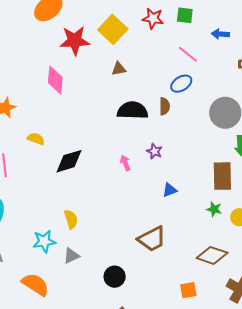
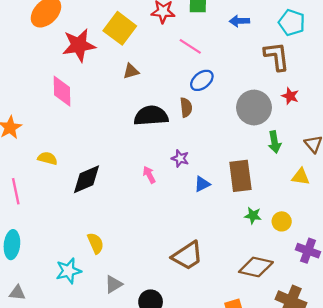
pink line: (188, 54) -> (190, 46), moved
brown rectangle: (222, 176) -> (240, 176), moved
blue triangle: (170, 190) -> (202, 184), moved
gray triangle: (71, 256) -> (114, 284), moved

